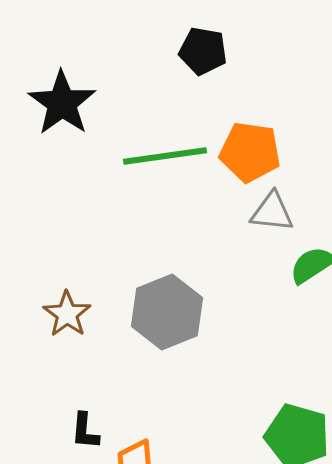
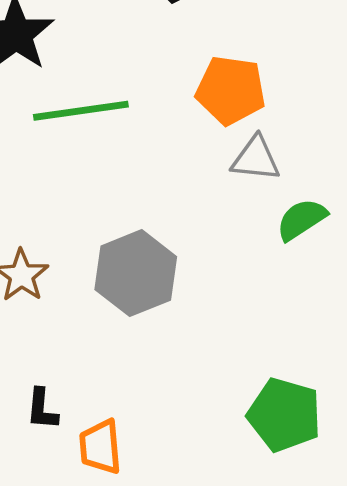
green line: (165, 156) -> (81, 111), moved

